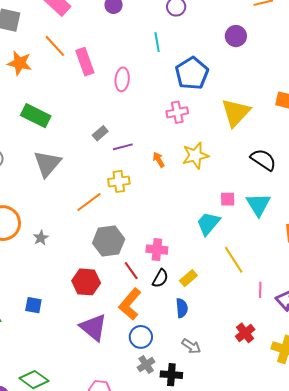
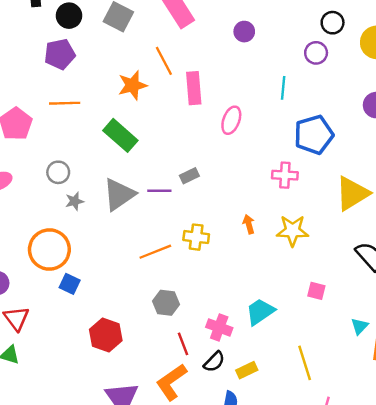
orange star: (20, 63) -> (133, 85), moved, turned 30
purple line: (123, 147) -> (159, 191), moved
cyan triangle: (258, 205) -> (359, 326), moved, size x0.6
cyan trapezoid: (208, 223) -> (260, 312), moved
gray star: (41, 238) -> (75, 201), moved
gray hexagon: (109, 241) -> (166, 303), size x0.7
red hexagon: (86, 282) -> (106, 335), moved
blue square: (33, 305) -> (70, 284), moved

